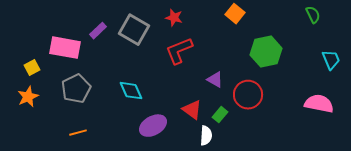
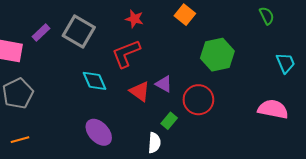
red star: (174, 18) -> (134, 19), moved
cyan diamond: (131, 91) -> (95, 81), moved
red triangle: (192, 110) -> (140, 91), moved
purple ellipse: (153, 126) -> (99, 132), turned 76

